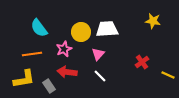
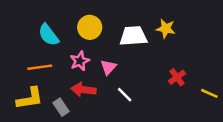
yellow star: (153, 21) -> (166, 29), moved
yellow circle: (81, 32) -> (90, 27), moved
pink triangle: (98, 54) -> (108, 67), moved

